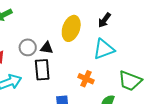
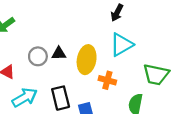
yellow ellipse: (71, 28) -> (87, 60), moved
black rectangle: (42, 70) -> (61, 98), moved

